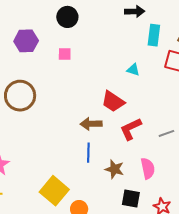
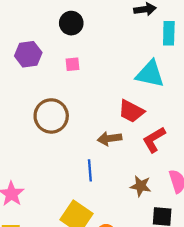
cyan triangle: (133, 70) -> (150, 74), size x2.0
brown circle: (20, 96) -> (51, 116), moved
blue line: (88, 153) -> (90, 170), moved

